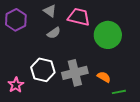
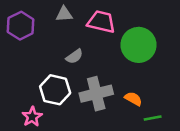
gray triangle: (50, 11) -> (64, 14), turned -40
gray semicircle: (54, 33) -> (74, 56), moved
pink star: (16, 85) -> (32, 117), moved

